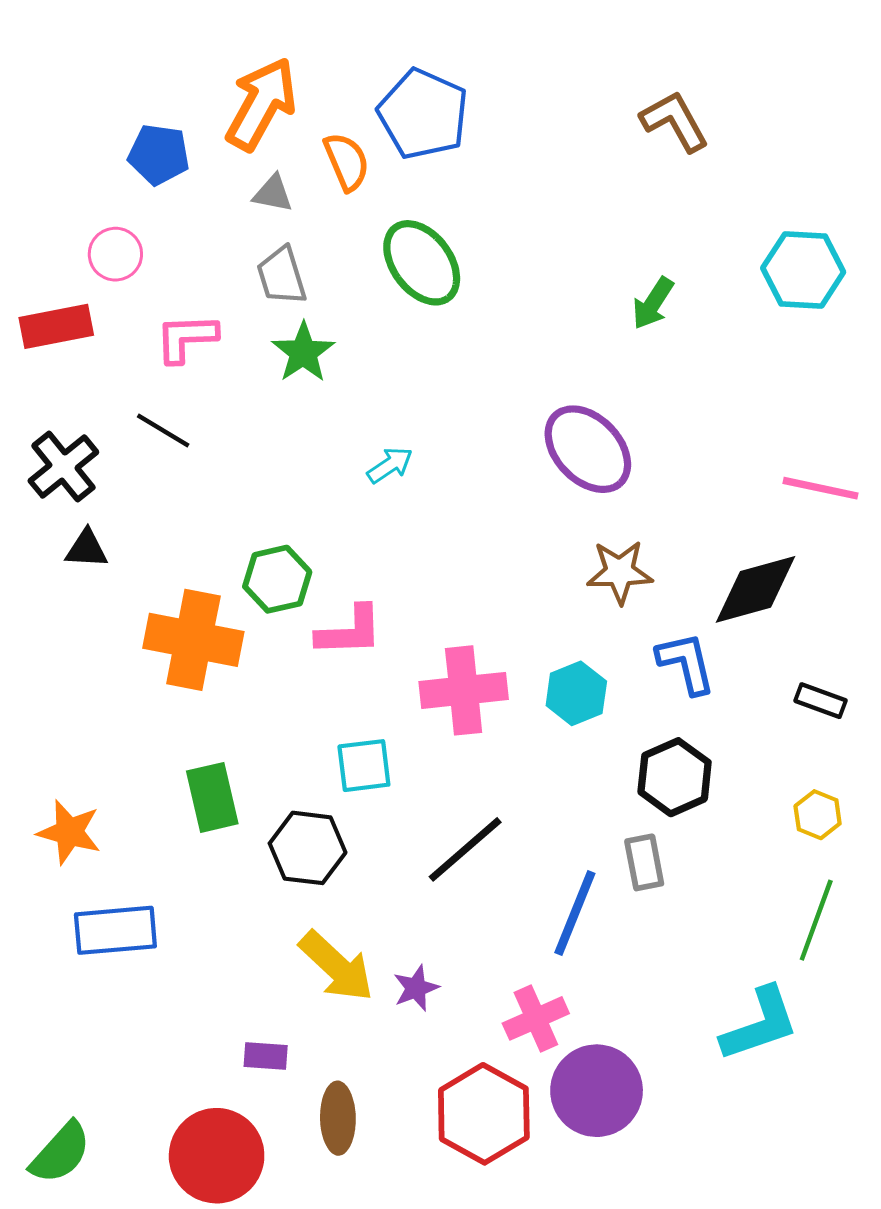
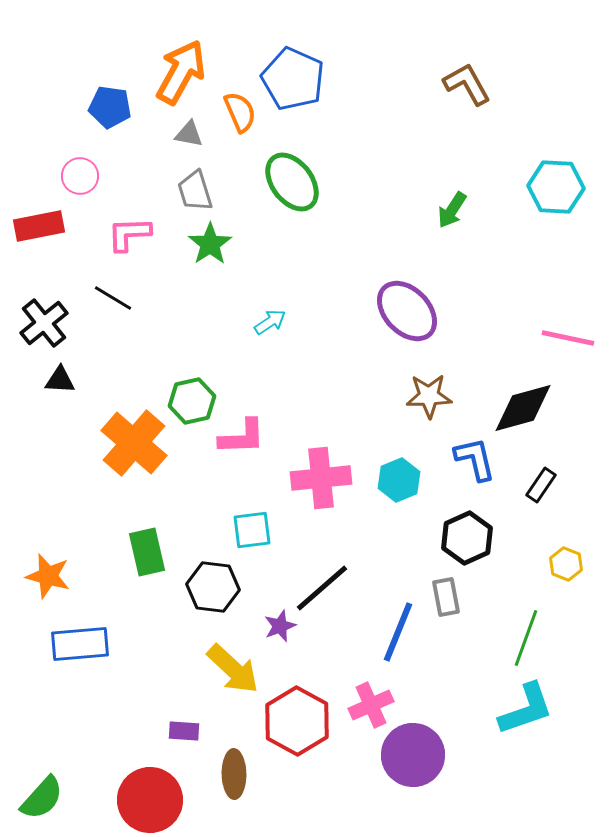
orange cross: (193, 640) -> (134, 443), turned 30
black rectangle: (820, 701) -> (541, 485), moved, turned -76
green line: (816, 920) -> (526, 638), moved
purple star: (416, 988) -> (280, 626), moved
red hexagon: (484, 1114) -> (297, 721), moved

